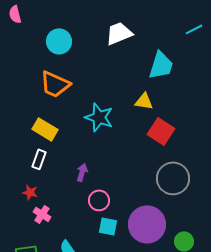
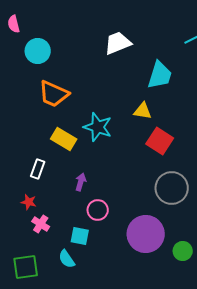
cyan circle: (59, 41) -> (38, 51), moved
yellow rectangle: (45, 129) -> (64, 139), moved
cyan square: (108, 226) -> (80, 236), moved

